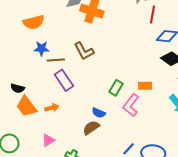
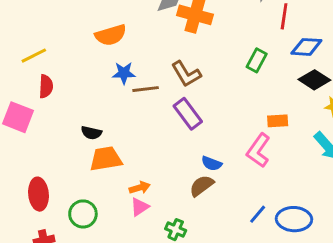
purple rectangle: (64, 80) -> (188, 114), moved
green rectangle: (116, 88) -> (257, 60), moved
orange trapezoid: (27, 106) -> (106, 159), turned 120
orange arrow: (52, 108) -> (140, 188), moved

